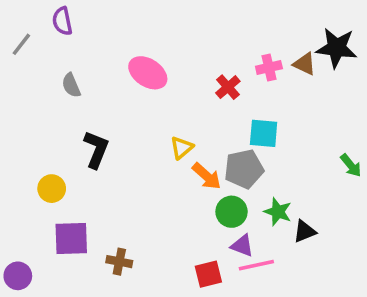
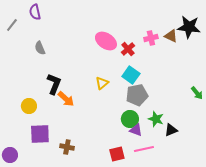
pink ellipse: (148, 73) -> (106, 41), moved
cyan square: (264, 133) -> (131, 75), moved, turned 30
orange arrow: (207, 176) -> (66, 99), moved
purple triangle: (242, 246) -> (136, 130), moved

